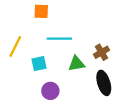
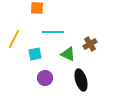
green triangle: (77, 64) -> (68, 54), turned 35
black ellipse: (104, 83) -> (81, 80), moved

